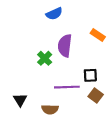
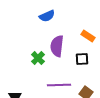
black square: (90, 75) -> (82, 59), moved

